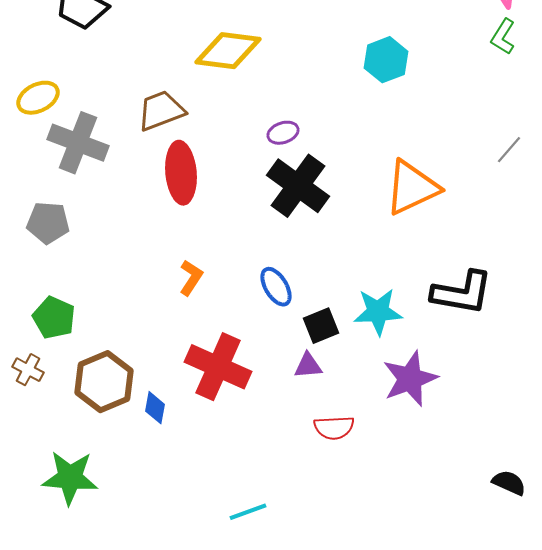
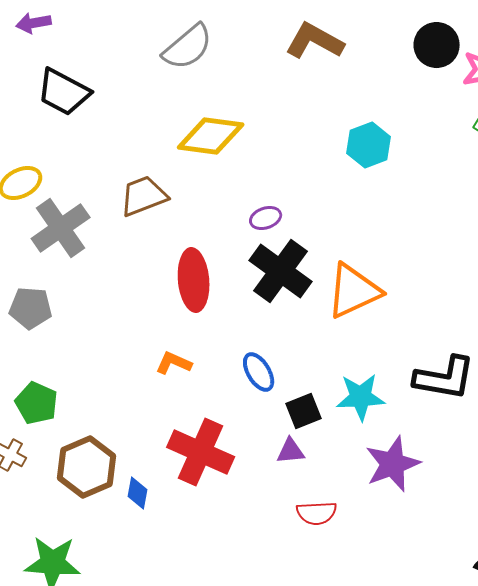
gray cross: (78, 143) -> (61, 228), turned 34
red ellipse: (181, 173) -> (194, 280), moved
orange triangle: (412, 188) -> (354, 291), moved
orange L-shape: (191, 278) -> (174, 363), turned -99

